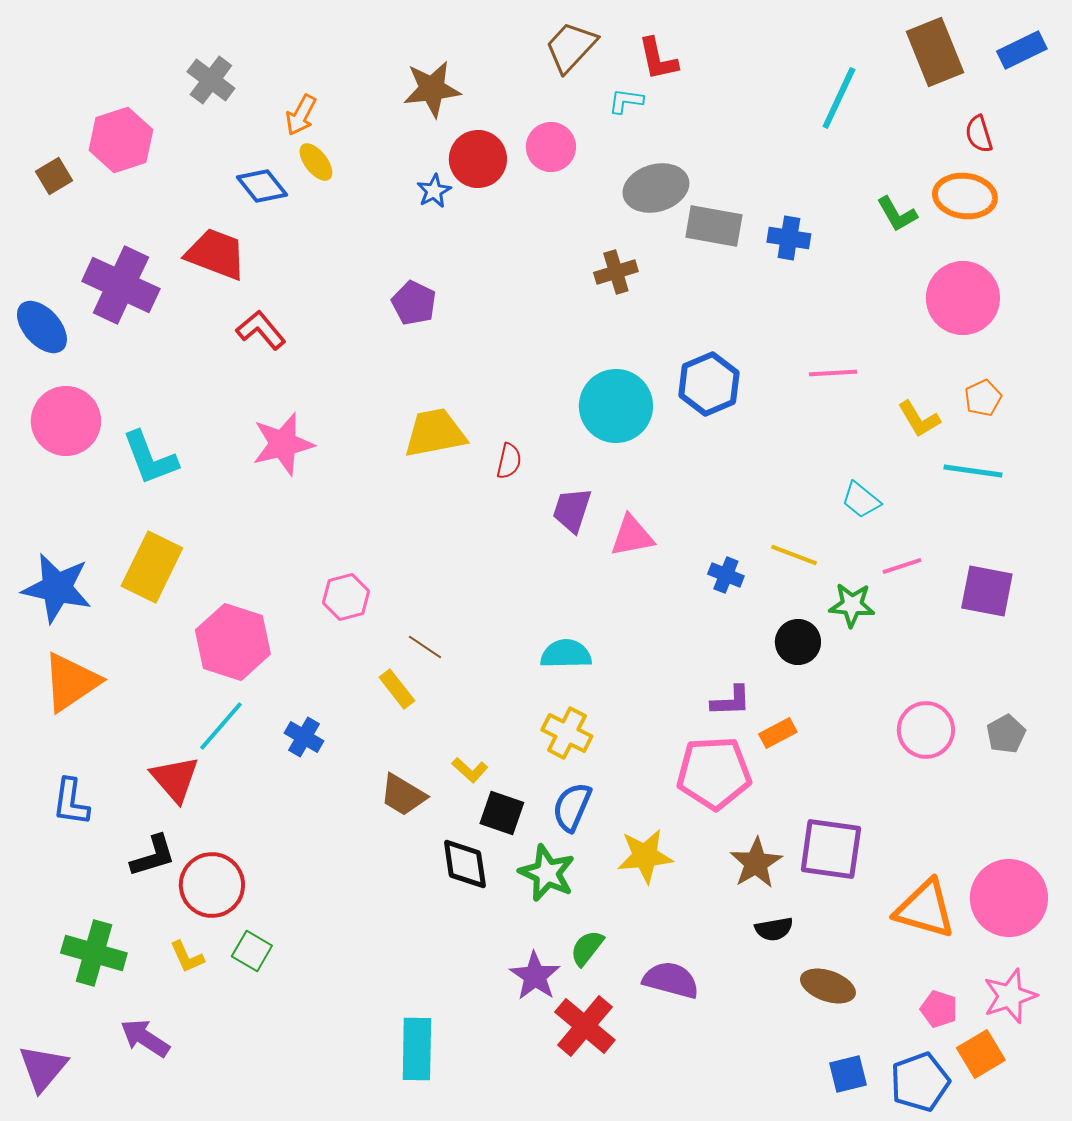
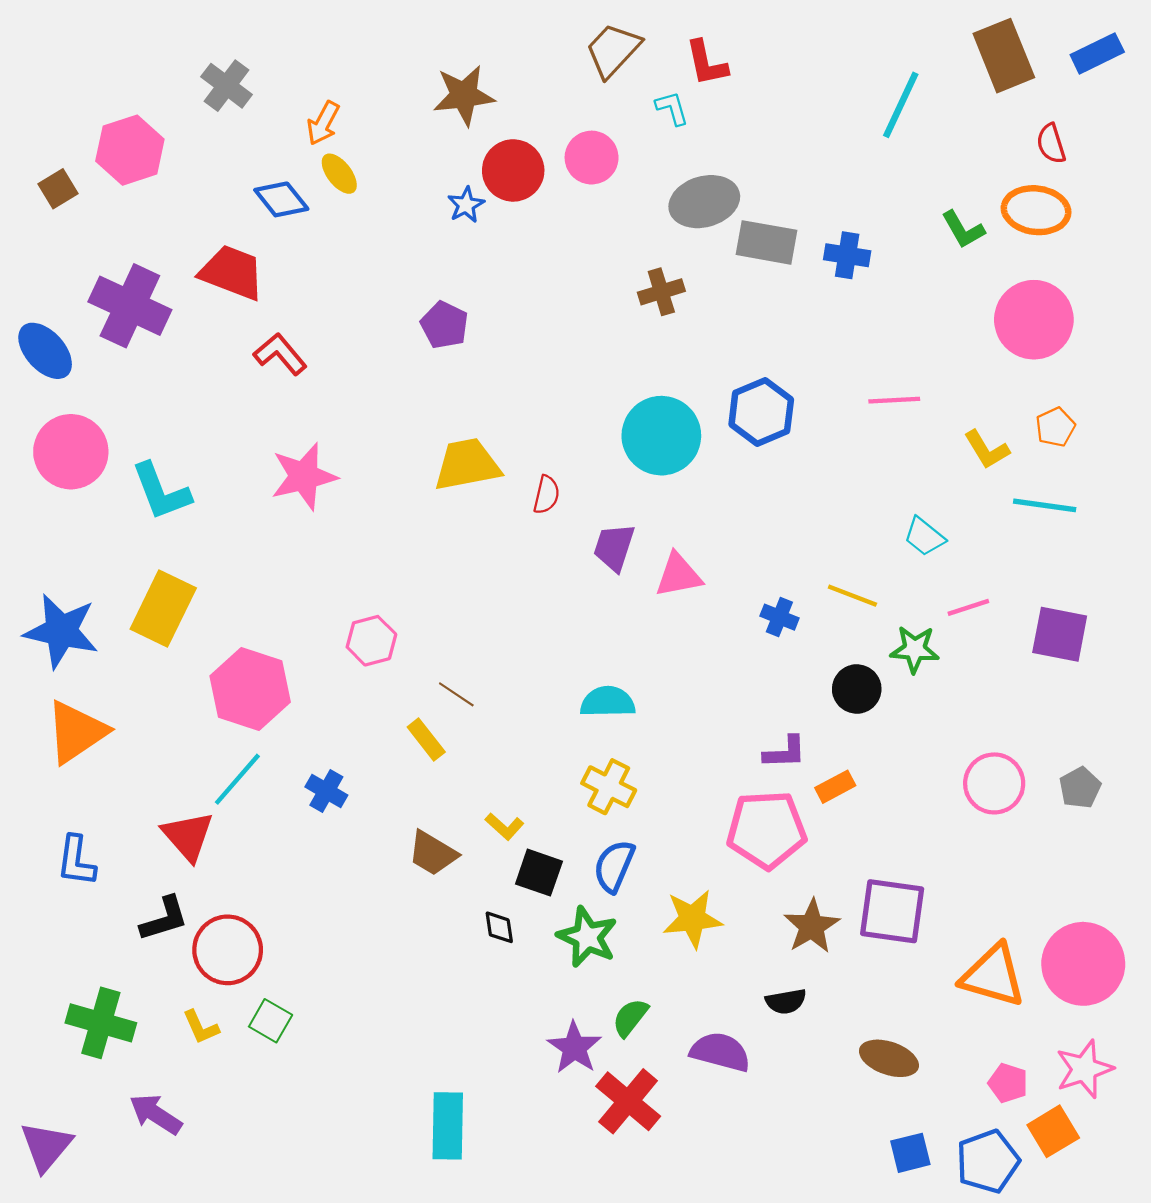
cyan L-shape: (626, 101) -> (672, 108), turned 66
black diamond: (465, 864) -> (499, 927), size x0.6
black semicircle: (774, 929) -> (786, 1001), moved

